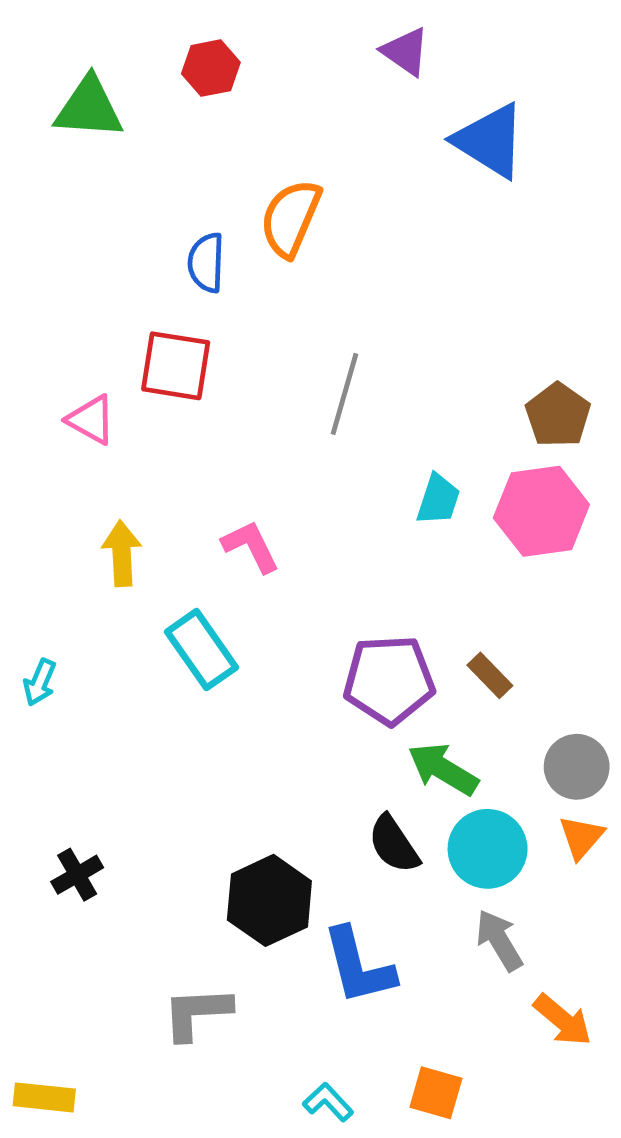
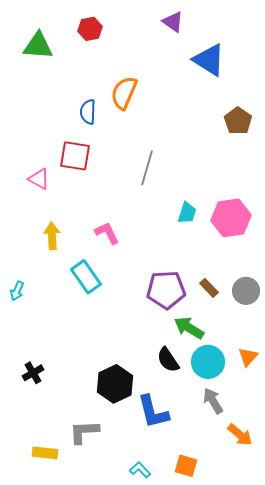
brown pentagon: (558, 415) -> (238, 121), moved
gray circle: (577, 767) -> (246, 291), moved
yellow rectangle: (44, 1097) -> (45, 453), moved

